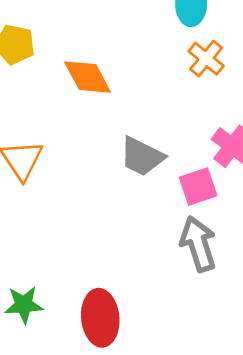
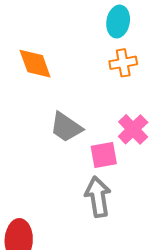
orange cross: (206, 59) -> (123, 63), turned 32

